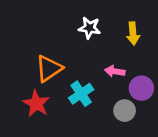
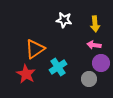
pink arrow: (115, 71) -> (94, 45), moved

